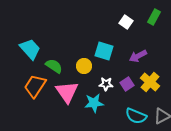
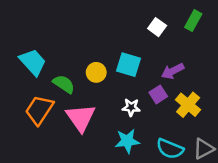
yellow circle: (84, 66) -> (96, 72), moved
purple square: (127, 84) -> (158, 94), moved
cyan star: (94, 103) -> (127, 141), moved

